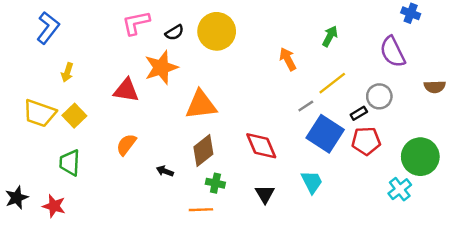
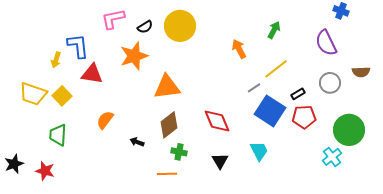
blue L-shape: (48, 28) -> (78, 46), moved, turned -44
red triangle: (126, 90) -> (92, 74), moved
gray circle: (379, 96) -> (330, 83), moved

